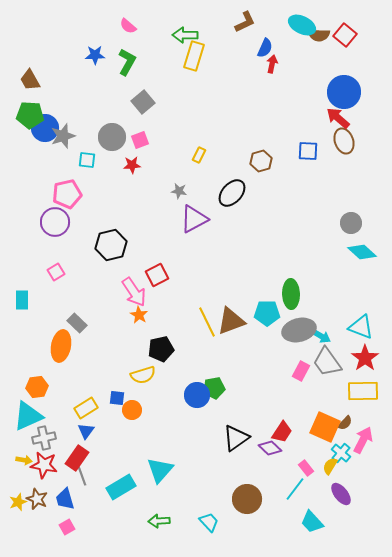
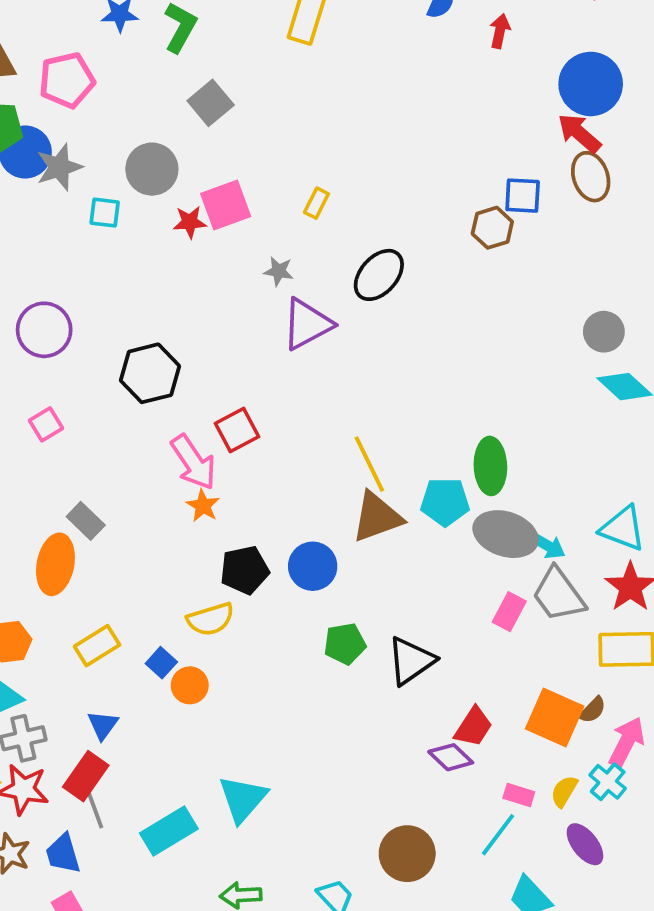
red arrow: (272, 64) -> (500, 31), moved
pink square: (140, 140) -> (226, 205), moved, size x1.5
brown hexagon: (261, 161) -> (492, 228), moved
pink pentagon: (67, 194) -> (67, 80), moved
yellow line: (207, 322) -> (369, 464), moved
gray ellipse: (299, 330) -> (506, 534), turned 32
blue circle: (197, 395) -> (313, 566), moved
blue square: (117, 398) -> (161, 663), turned 35
yellow rectangle: (86, 408) -> (97, 646), moved
black triangle: (236, 438) -> (411, 661), moved
cyan cross: (341, 453) -> (608, 782), moved
pink rectangle: (306, 468) -> (519, 795), turned -35

